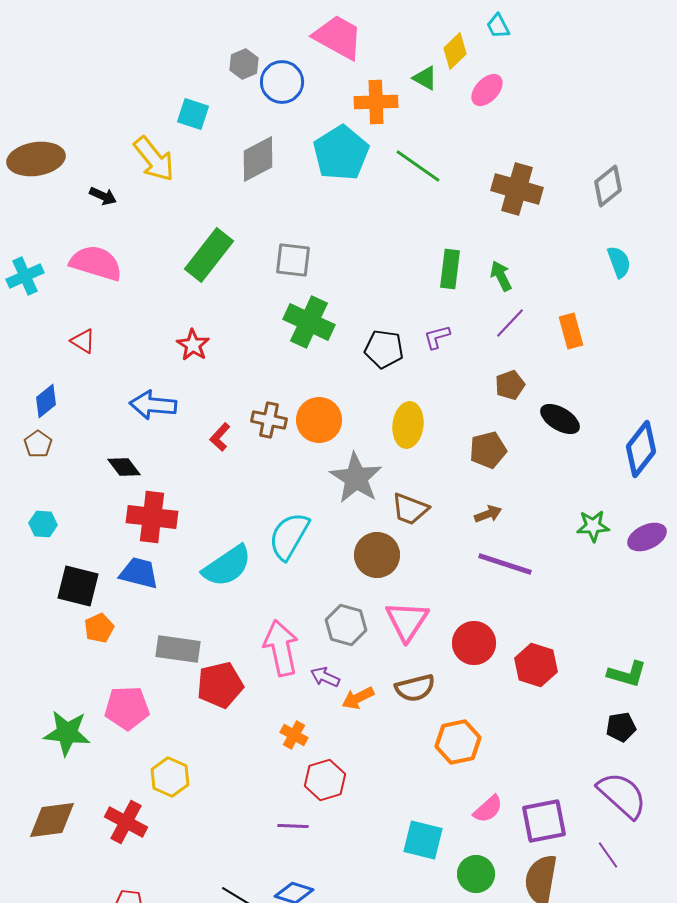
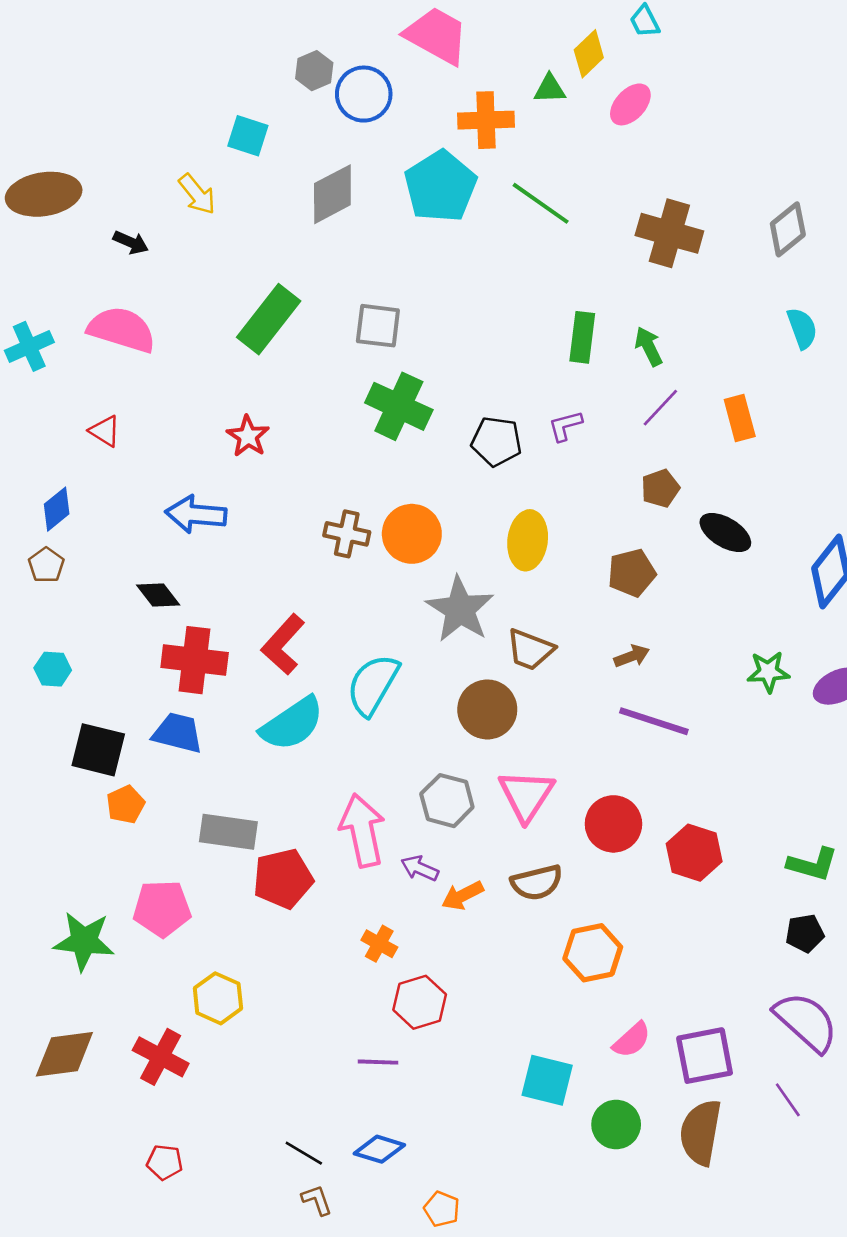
green triangle: (425, 78) -> (550, 89), turned -32
yellow arrow: (154, 159) -> (197, 194), size x0.7
red L-shape: (220, 437) -> (283, 644), moved, size x1.6

